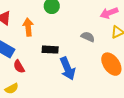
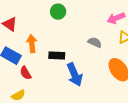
orange arrow: (28, 27) -> (32, 44), moved

